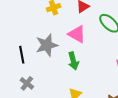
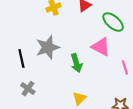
pink triangle: (77, 34) -> (101, 47), moved

